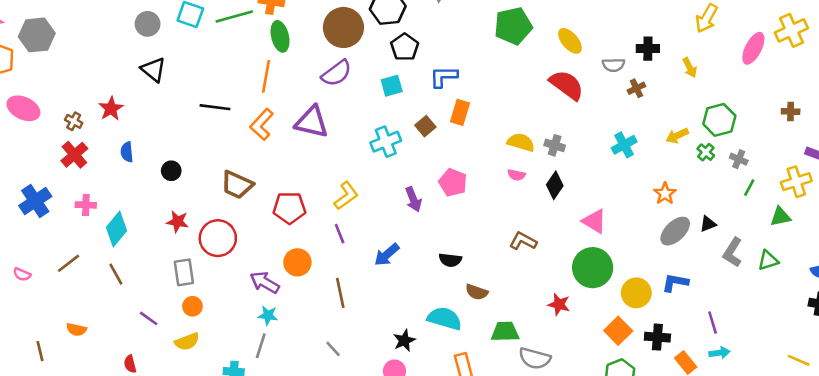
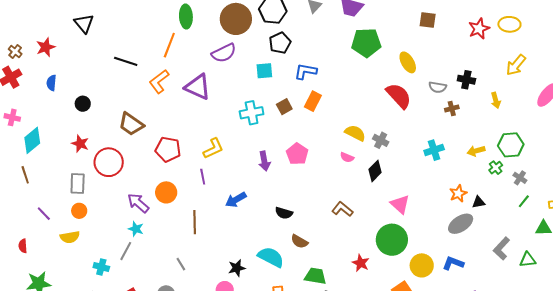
black triangle: (708, 224) -> (479, 202), moved

